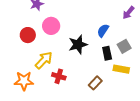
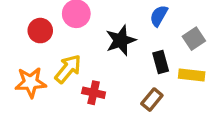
black rectangle: (107, 53) -> (161, 62), moved
orange star: (24, 81) -> (31, 82), moved

